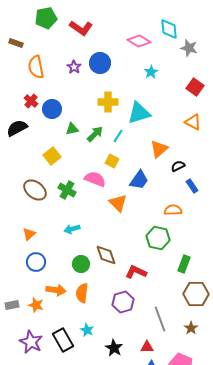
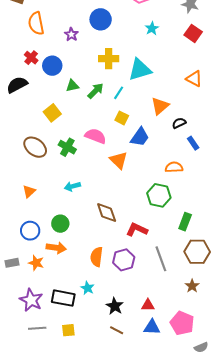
purple star: (74, 67) -> (71, 34), moved
red square: (195, 87) -> (193, 33), moved
yellow square: (112, 161) -> (122, 118), moved
blue circle: (36, 262) -> (30, 231), moved
green circle: (81, 264) -> (60, 224), moved
orange semicircle: (82, 293) -> (97, 257), moved
gray line: (160, 319) -> (161, 259), moved
black rectangle: (63, 340) -> (63, 298), turned -50

